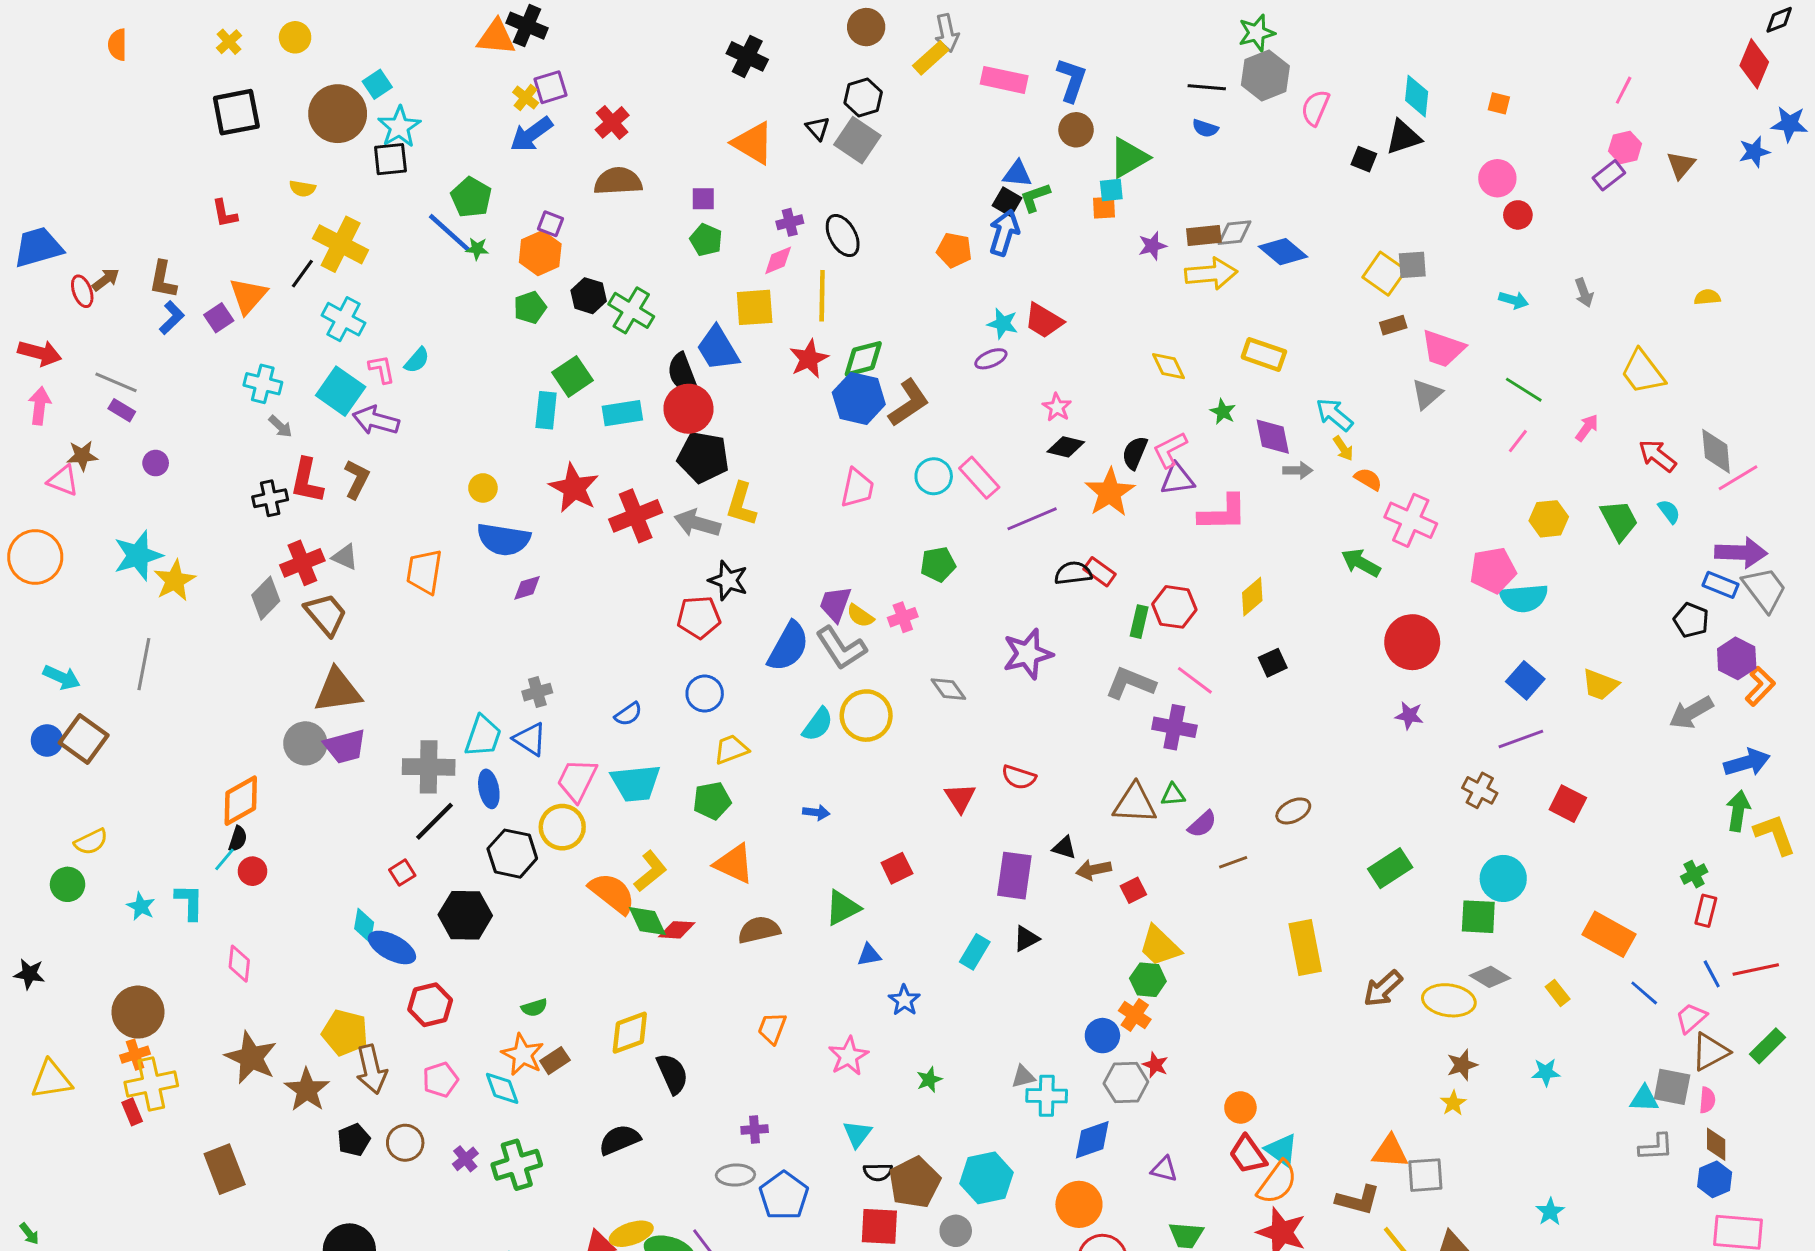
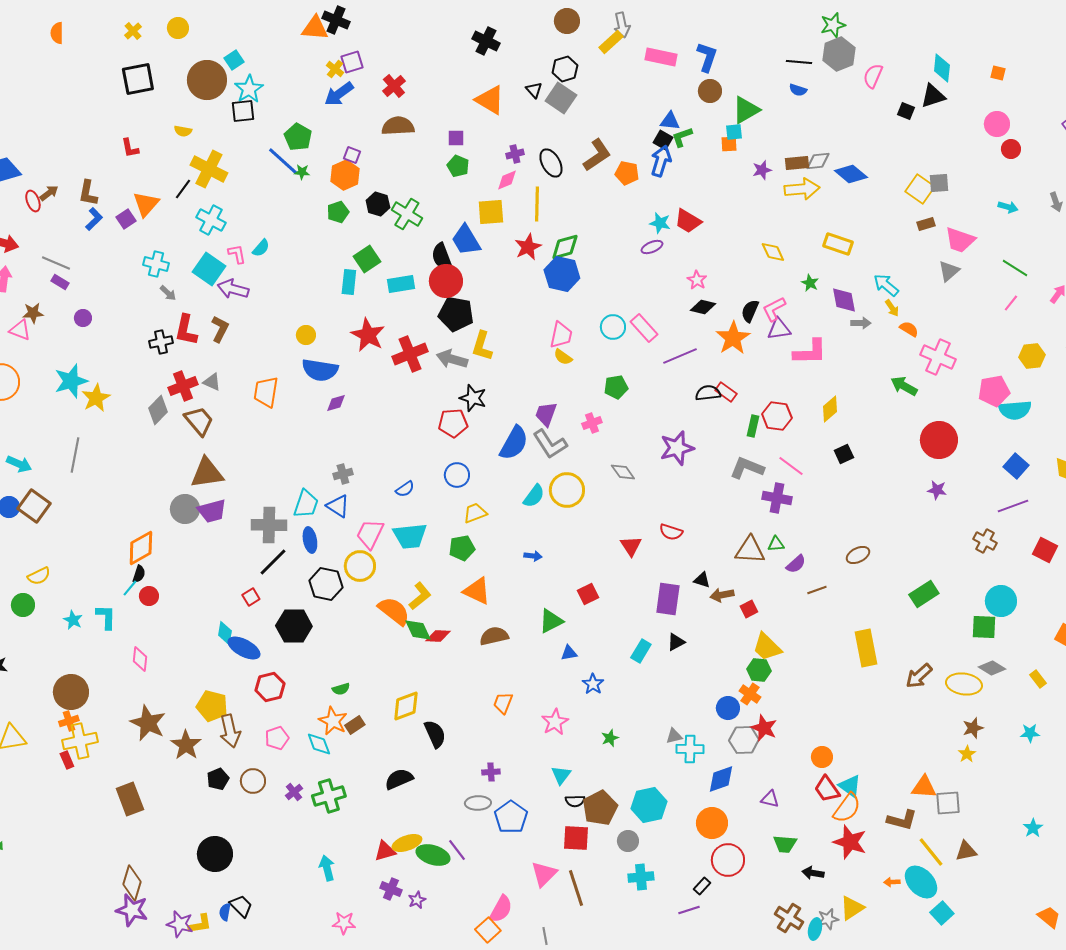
brown L-shape: (909, 403) -> (597, 155), moved
yellow semicircle: (860, 616) -> (563, 357), moved
red star: (1155, 1065) -> (764, 728), size x1.5

